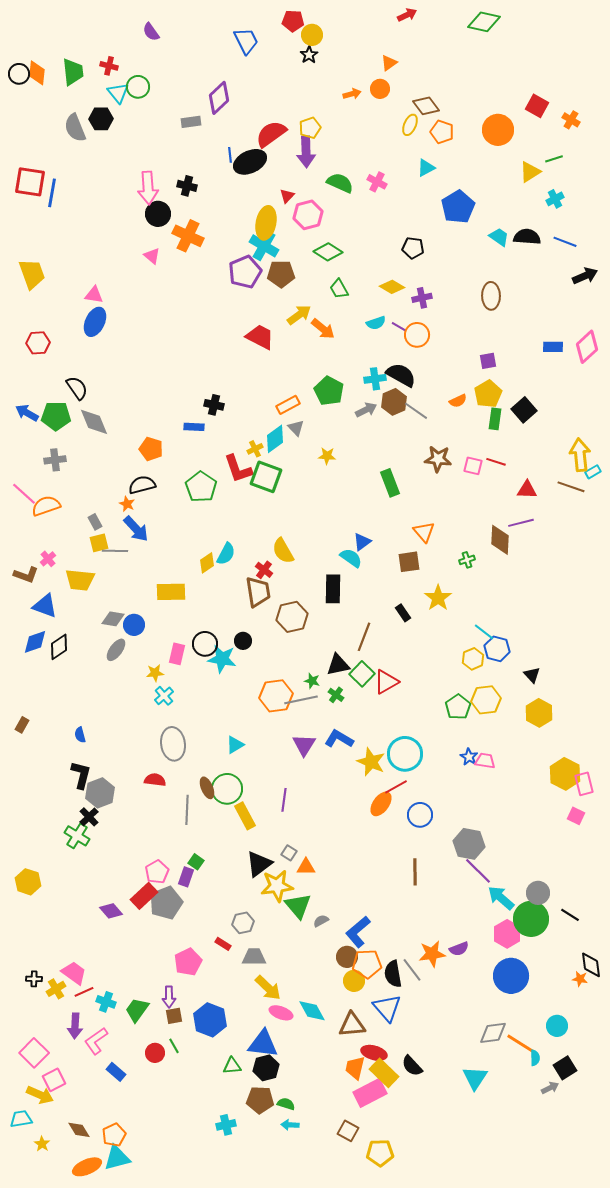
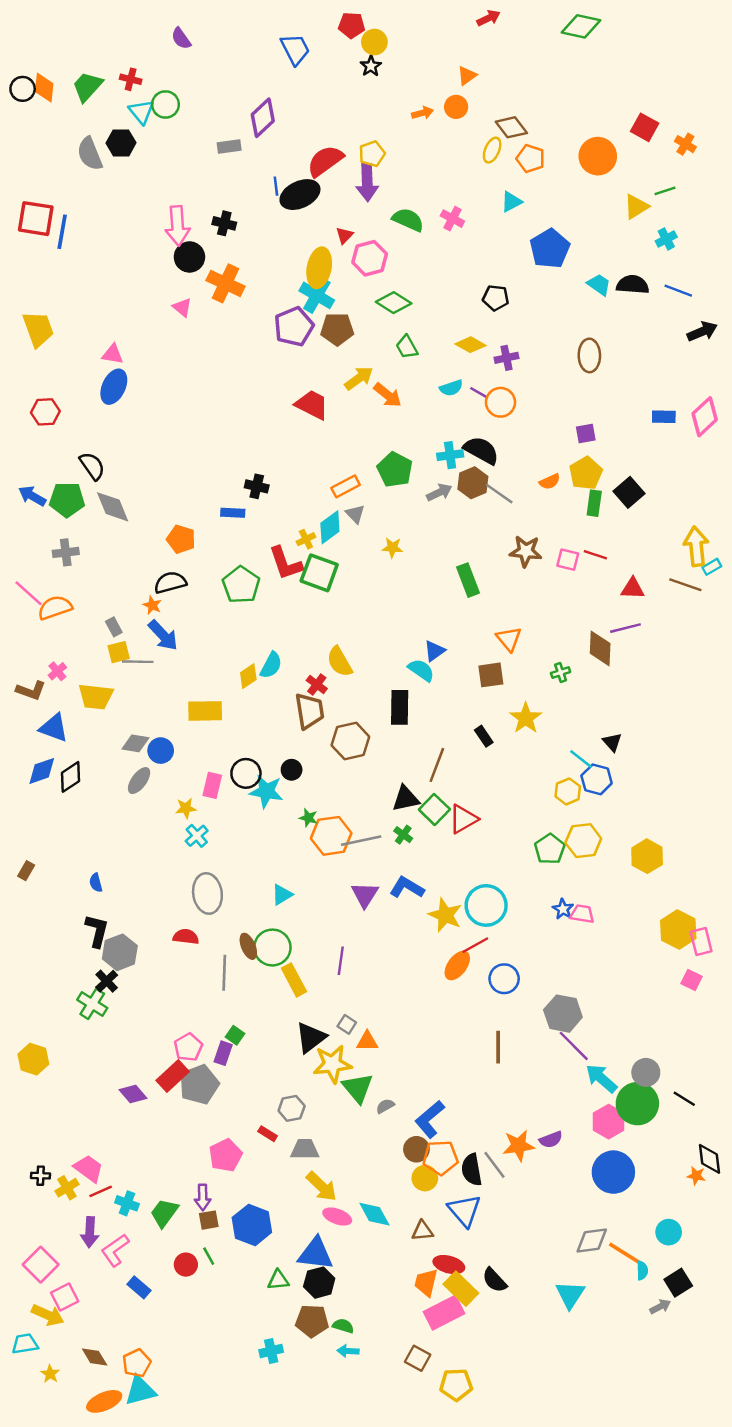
green trapezoid: (73, 72) -> (87, 86), turned -132
black triangle: (532, 675) -> (612, 742), moved
green star: (312, 681) -> (308, 818), moved
brown triangle: (352, 1025) -> (422, 1231), size x0.7

